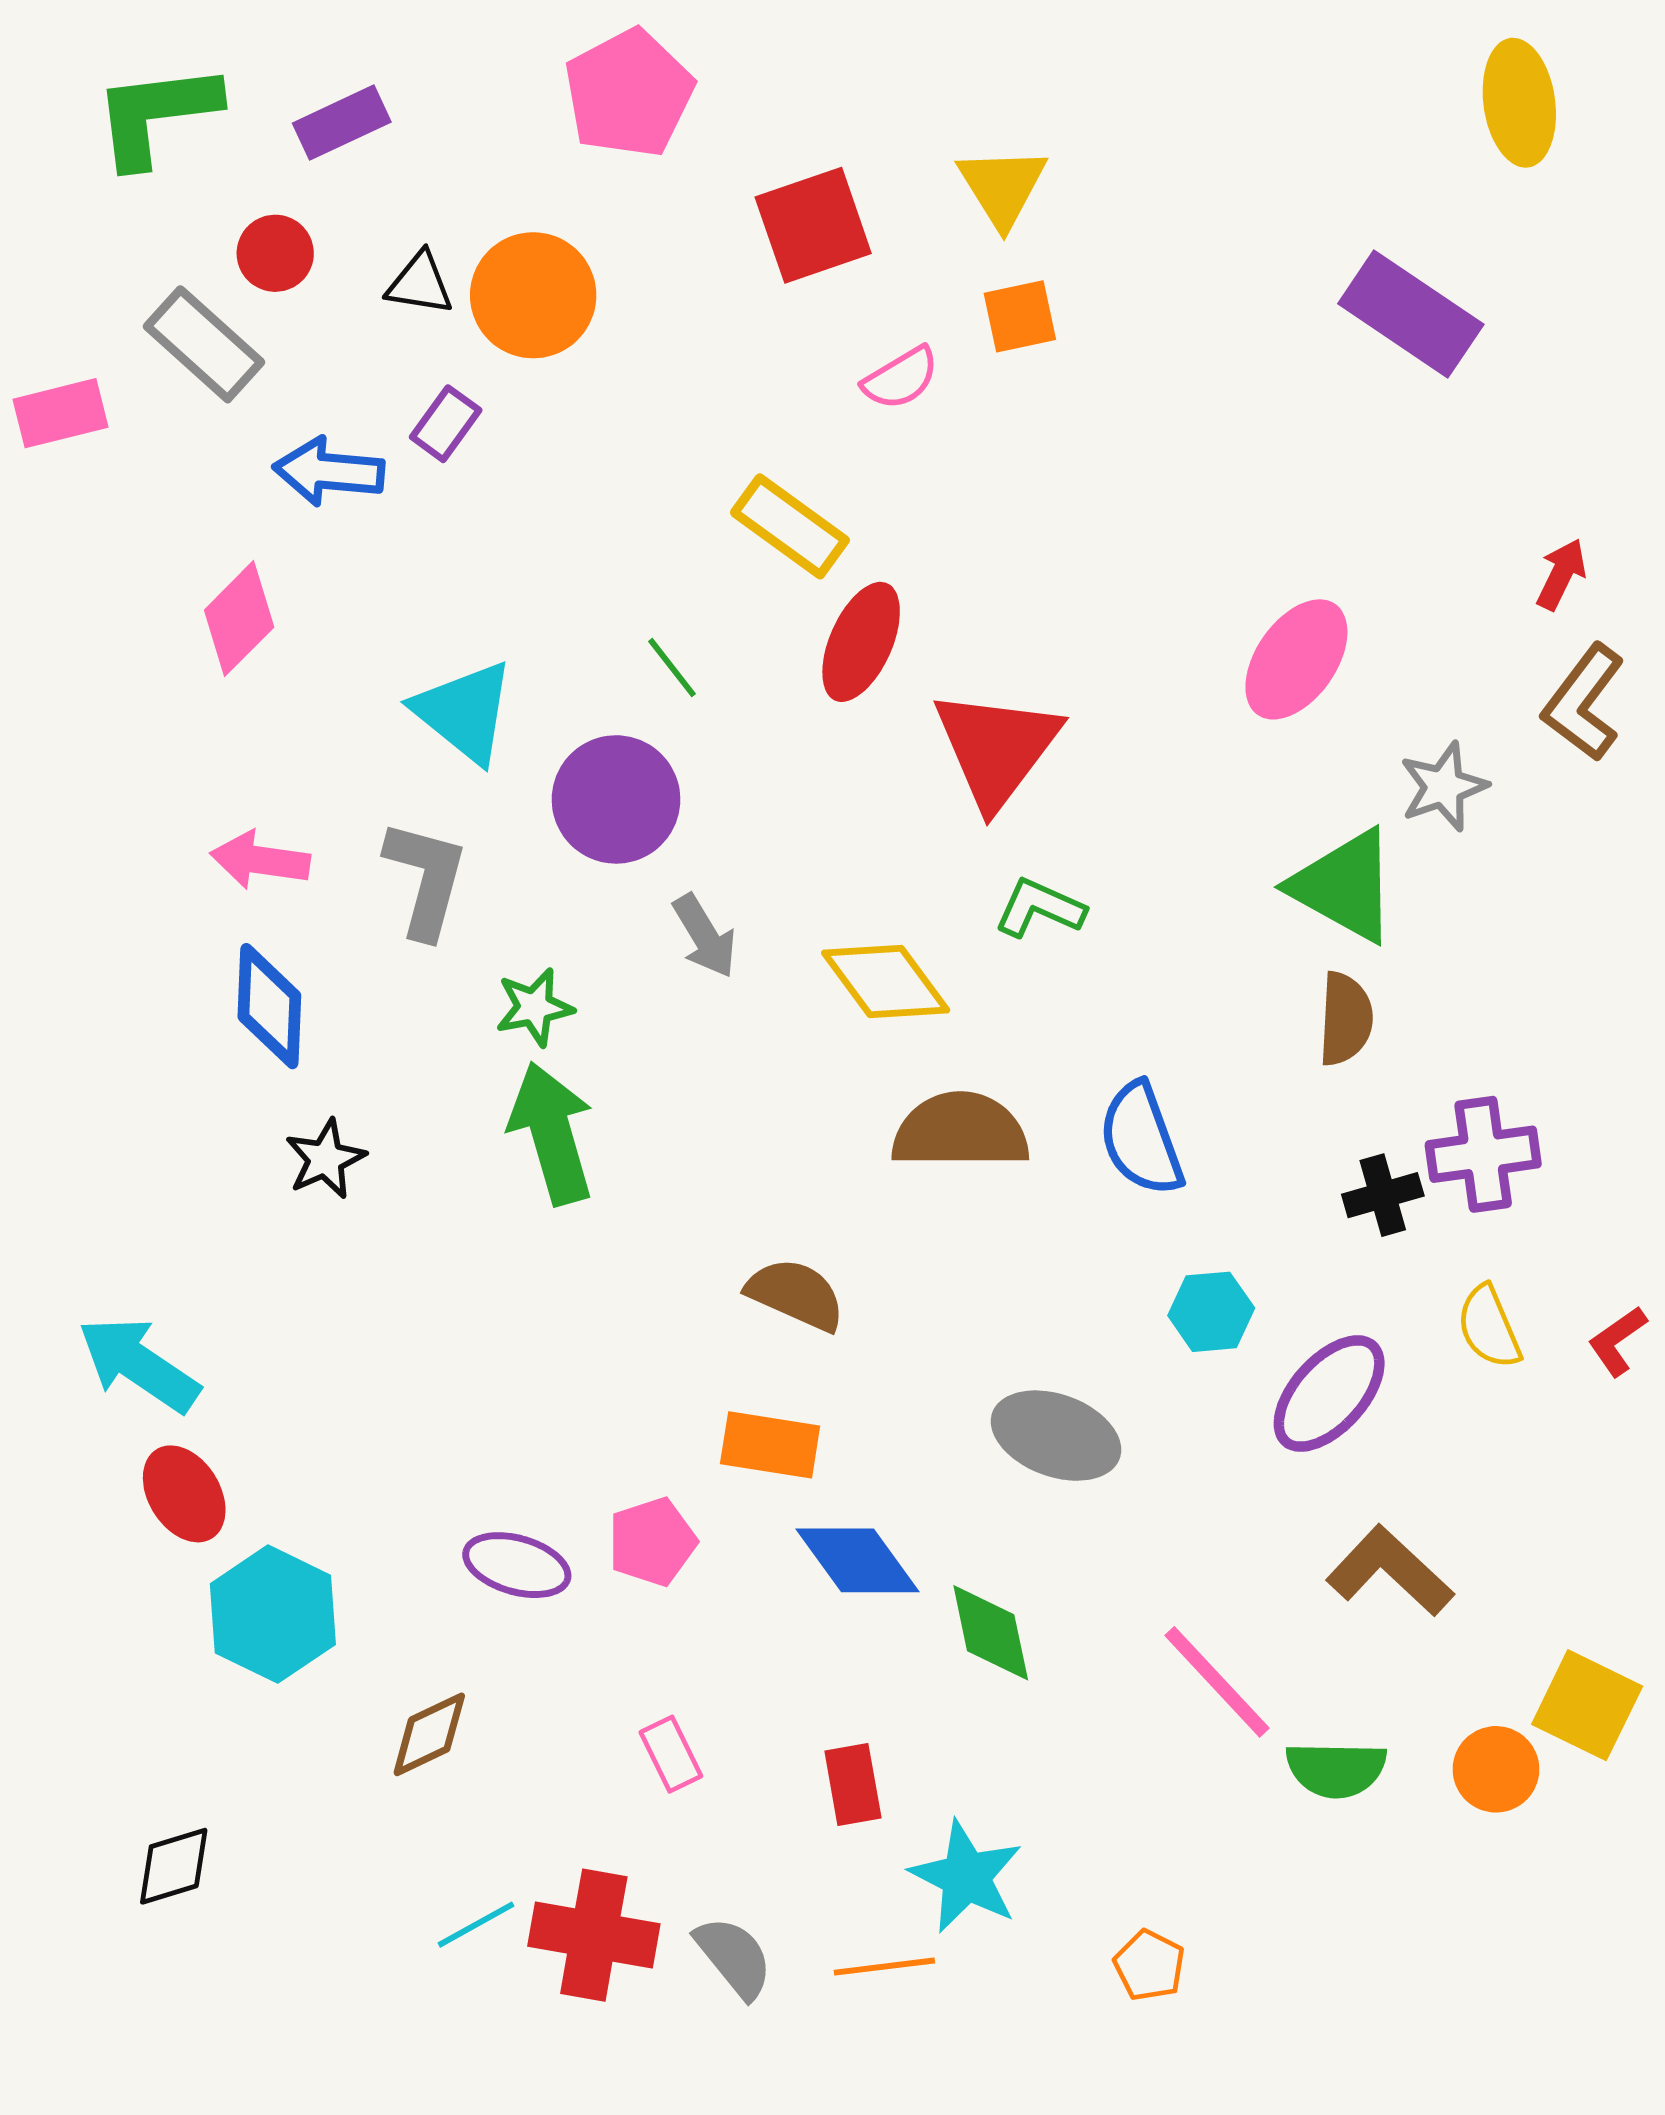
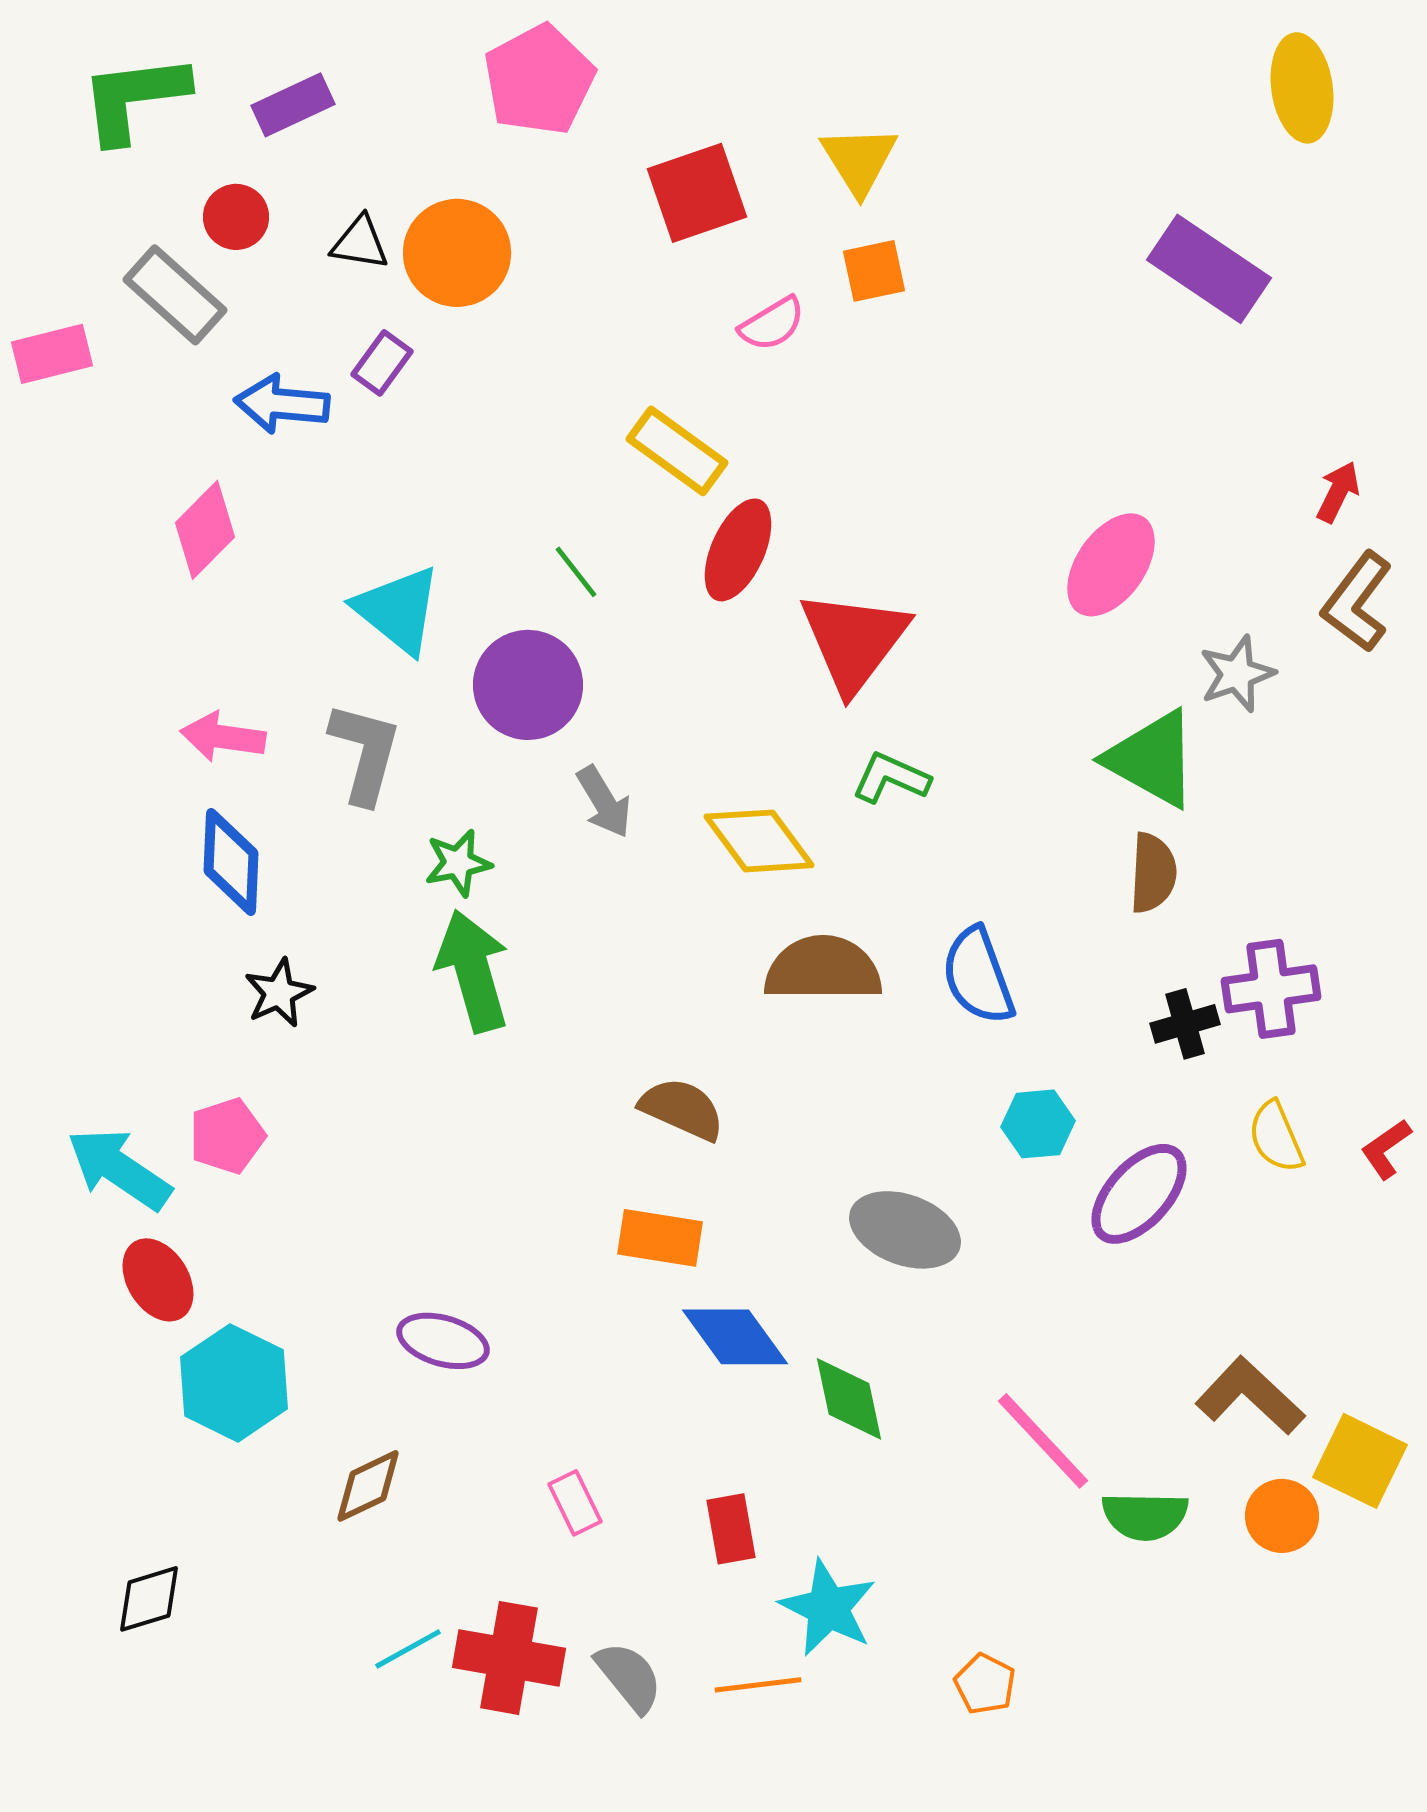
pink pentagon: (652, 1542) -> (227, 1136), moved
brown L-shape: (1390, 1571) -> (1250, 1396), moved

